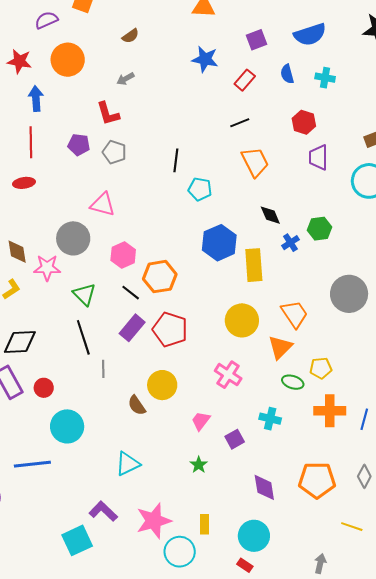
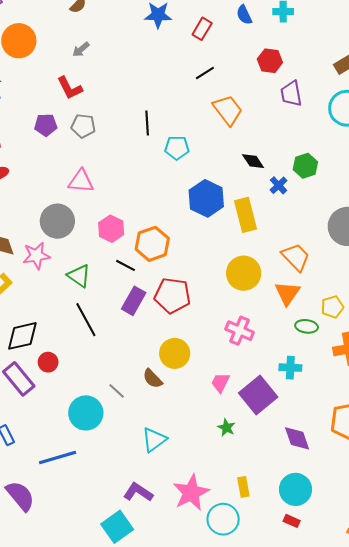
gray line: (103, 369) -> (117, 391), moved, turned -36
red circle: (44, 388) -> (48, 362), moved
purple square: (235, 439) -> (258, 395), size x1.8

